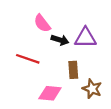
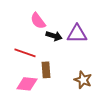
brown rectangle: (73, 70) -> (46, 70), moved
pink diamond: (50, 93) -> (27, 84), moved

